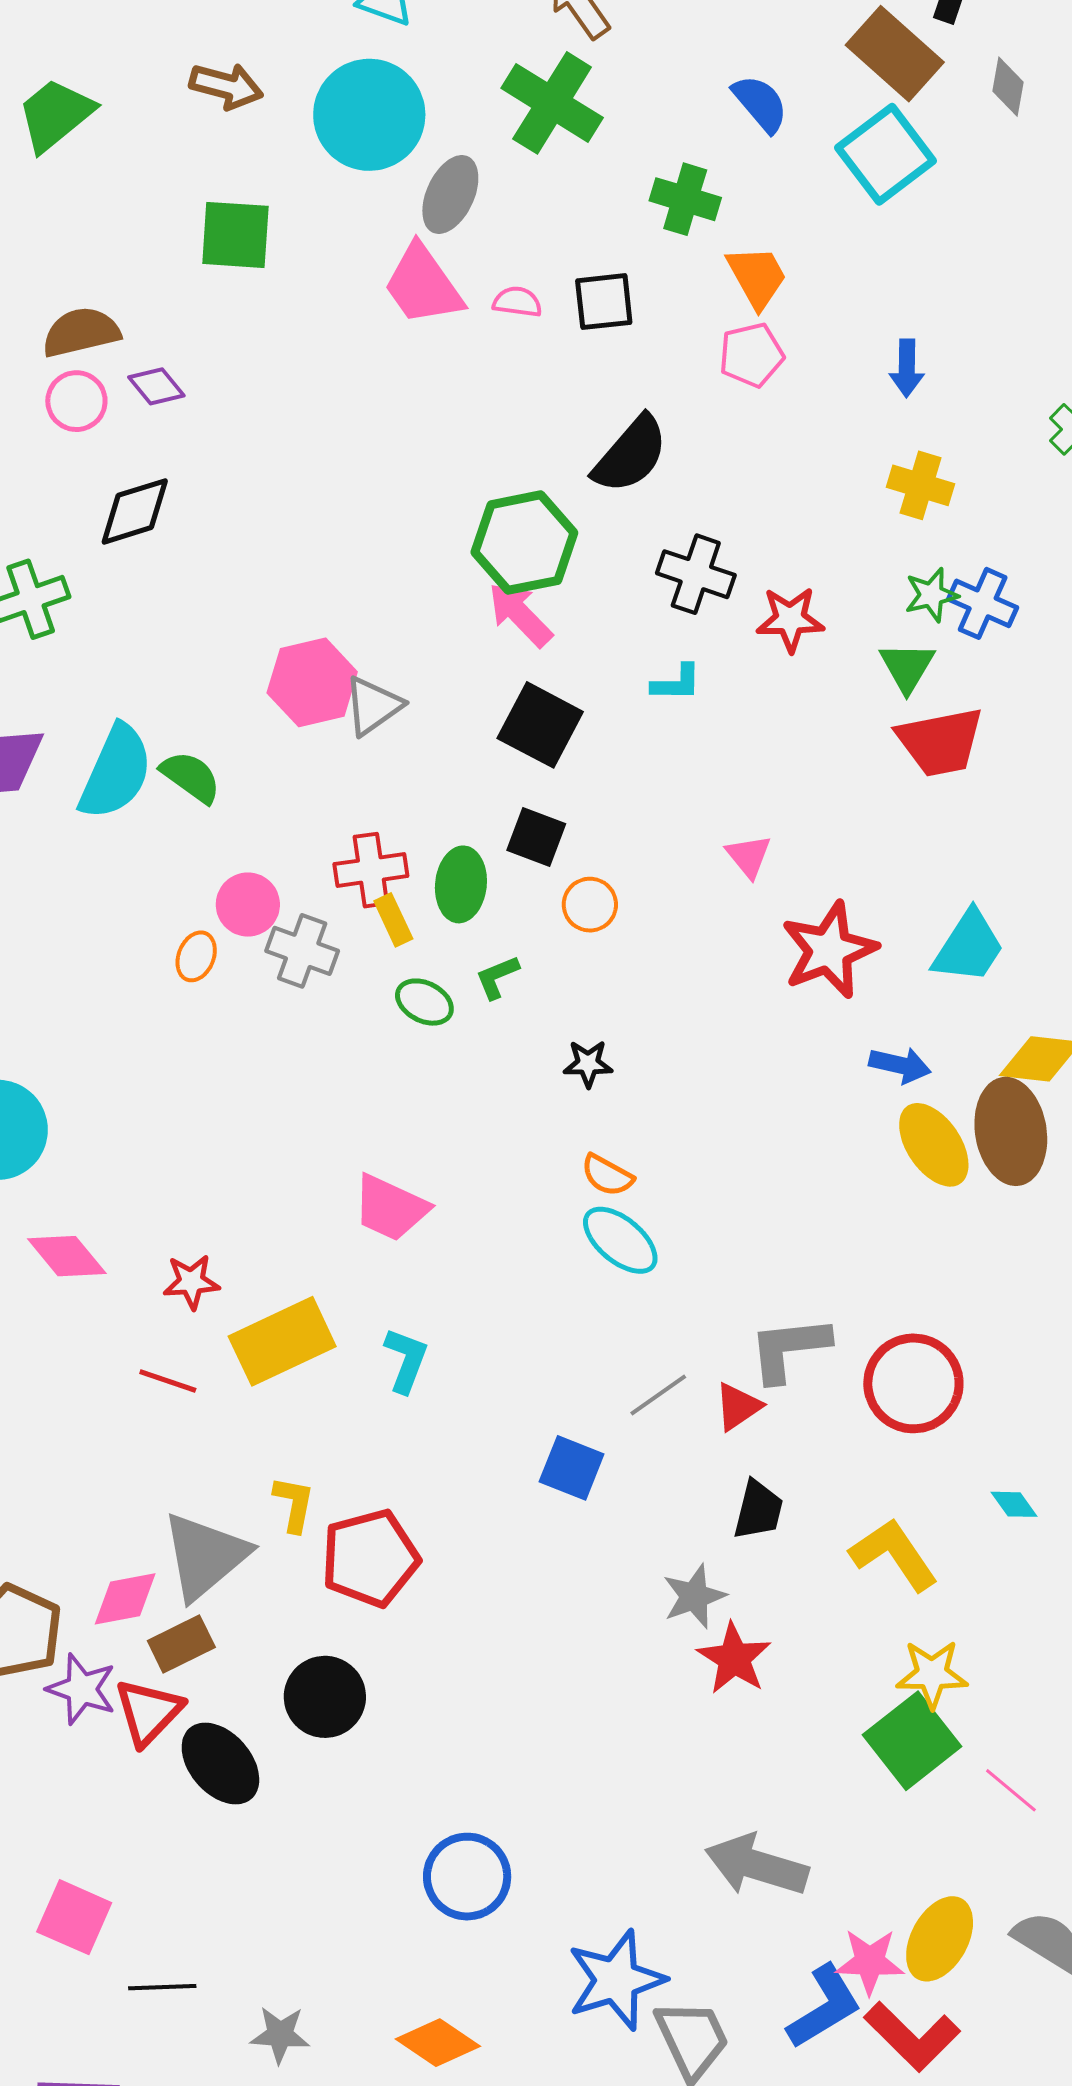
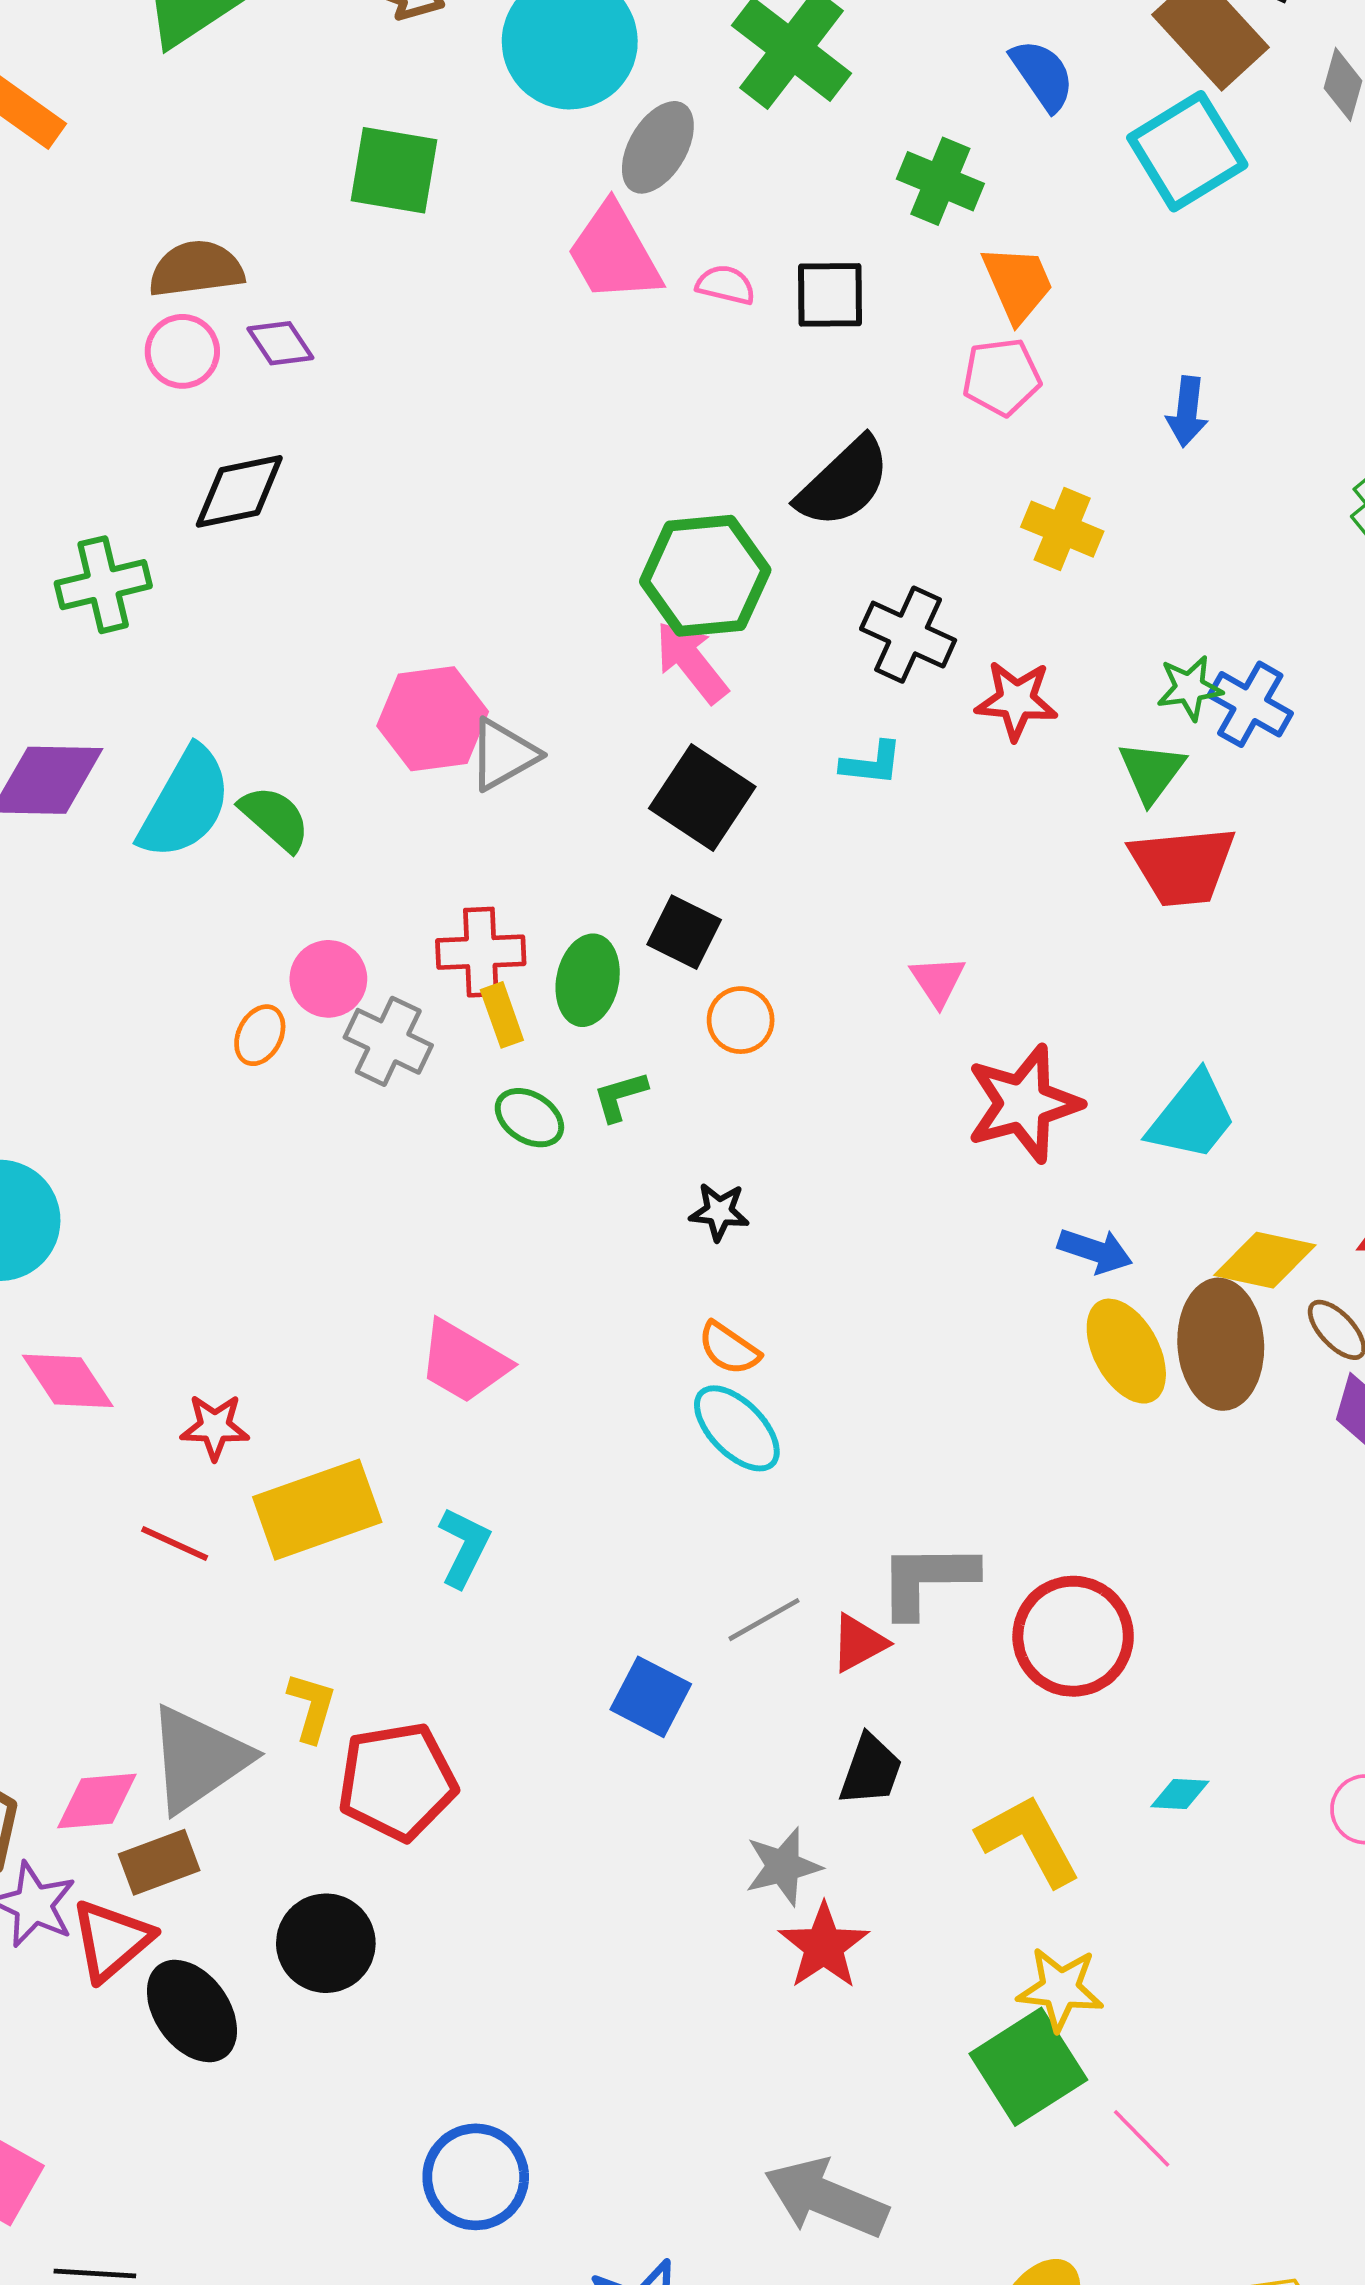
yellow cross: (921, 485) -> (1062, 529), moved
cyan diamond: (1014, 1504) -> (1180, 1794), turned -57

